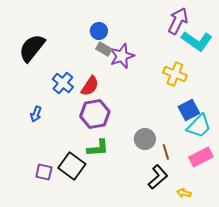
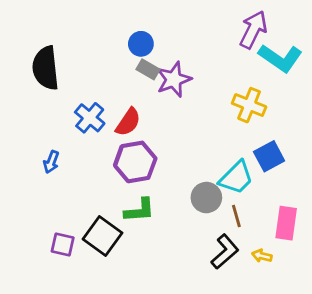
black semicircle: (32, 48) -> (46, 68), turned -44
cyan trapezoid: (199, 126) -> (236, 178), moved
pink rectangle: (201, 157) -> (286, 223), turned -55
yellow arrow: (184, 193) -> (262, 256), moved

